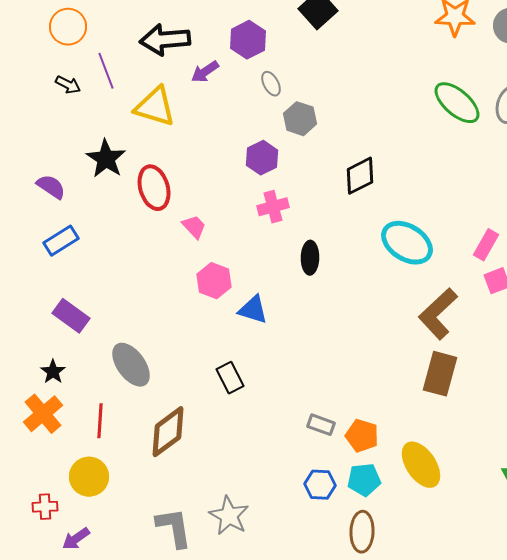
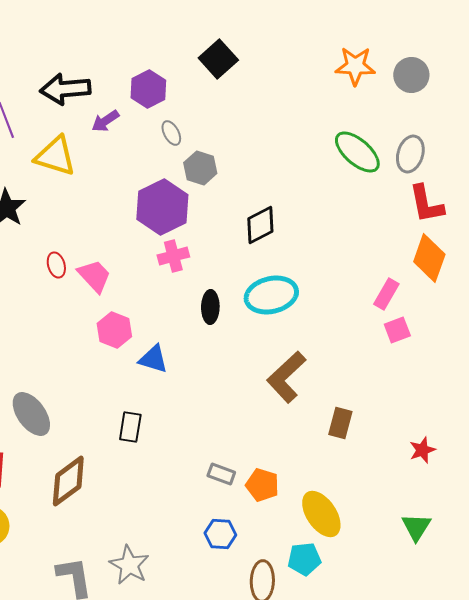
purple hexagon: (262, 158) -> (162, 207), size x1.6
red ellipse: (154, 188) -> (56, 265), moved, size x0.6
pink trapezoid: (194, 227) -> (94, 276), size x1.4
cyan ellipse: (407, 243) -> (271, 295), moved, turned -45
brown L-shape: (438, 314) -> (286, 377), moved
brown rectangle: (440, 374) -> (340, 423), size x0.7
black rectangle: (230, 378) -> (130, 427), turned 36
cyan pentagon: (364, 480) -> (304, 559), moved

